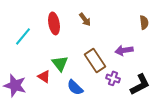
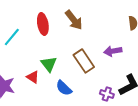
brown arrow: (85, 19) -> (74, 20), size x1.5
purple cross: (113, 78) -> (107, 94), moved

